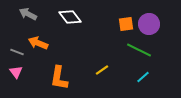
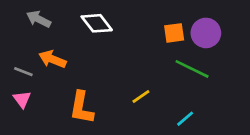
cyan line: (143, 77) -> (185, 119), moved

